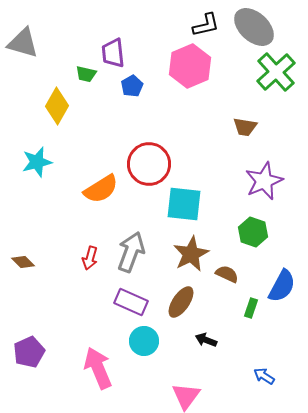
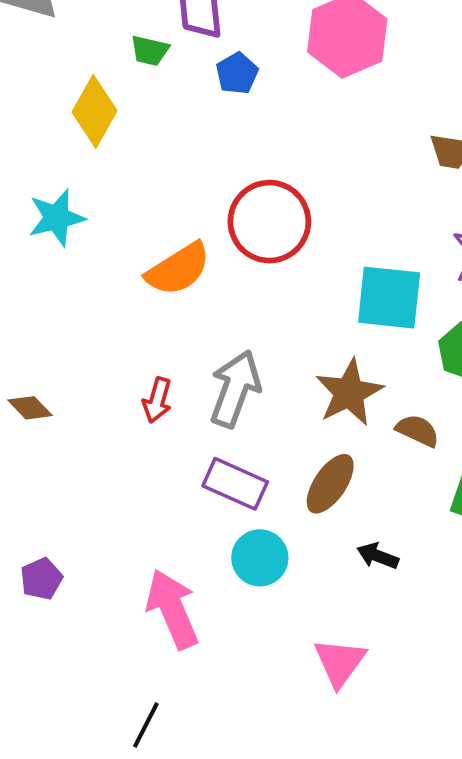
cyan square: (184, 204) -> (389, 298), moved
purple pentagon: (29, 352) -> (41, 579), size x0.7

